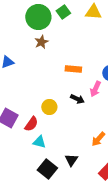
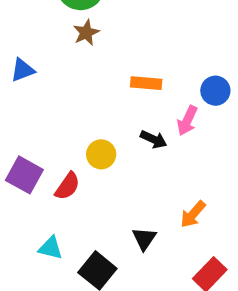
cyan triangle: (39, 142) -> (51, 248), moved
black triangle: (71, 160) -> (144, 239), moved

